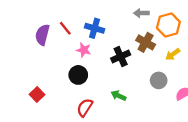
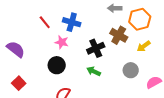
purple semicircle: (42, 35) -> (16, 49), moved, turned 114
green arrow: (118, 96) -> (94, 71), moved

